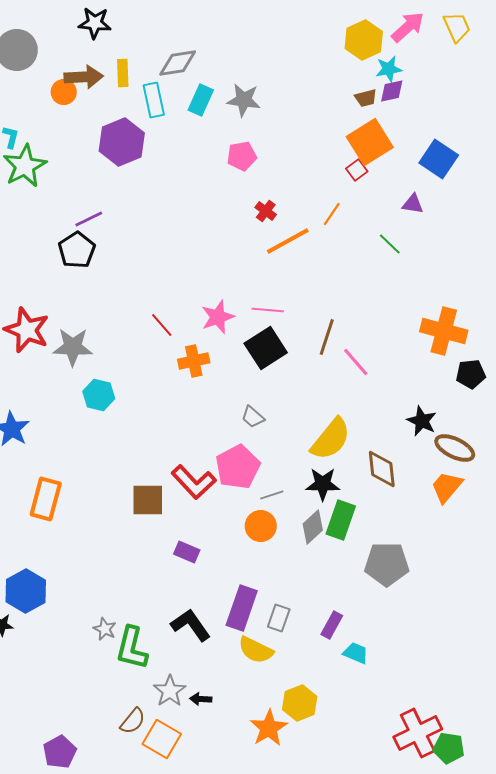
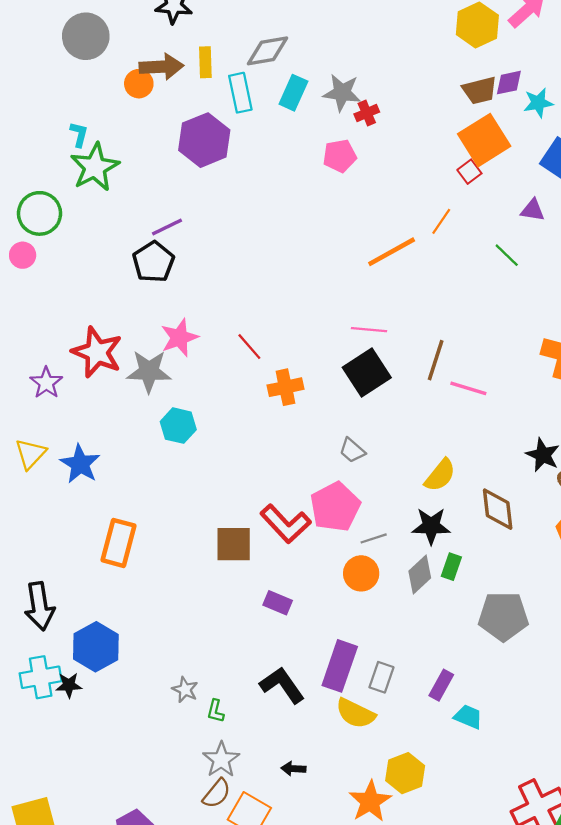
cyan star: (389, 69) -> (538, 103), moved
brown trapezoid: (366, 98) -> (480, 90), size x1.4
red cross: (266, 211) -> (367, 113), moved, turned 30
pink star: (218, 317) -> (179, 338), moved
pink line: (356, 362) -> (468, 388), turned -32
yellow semicircle: (331, 439) -> (440, 475), size x0.7
green rectangle: (341, 520) -> (451, 567), size x0.6
green L-shape: (132, 648) -> (216, 711), size x0.5
gray star: (170, 691) -> (221, 760), moved

